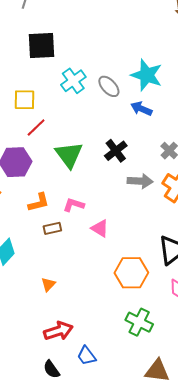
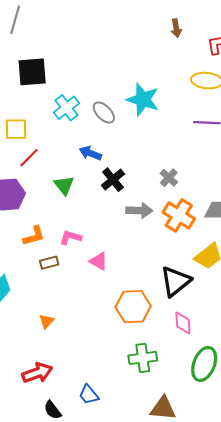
blue arrow: (141, 109) -> (90, 153), moved
green triangle: (69, 155) -> (64, 185), size x0.7
green cross: (139, 322) -> (143, 358), turned -32
red arrow: (58, 331) -> (37, 373), moved

